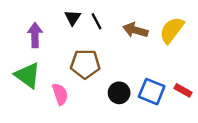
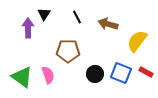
black triangle: (73, 18) -> (44, 14), moved
yellow semicircle: (172, 30) -> (137, 41), moved
green triangle: (27, 75) -> (22, 77), moved

